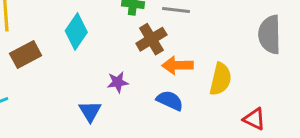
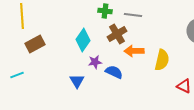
cyan diamond: (76, 31) -> (83, 40), moved
blue semicircle: (170, 101) -> (114, 72), moved

